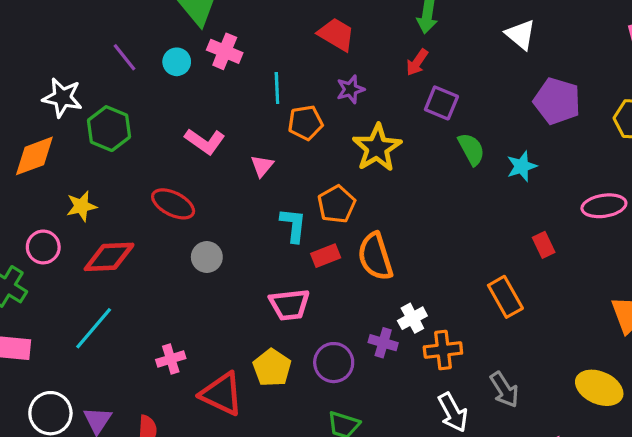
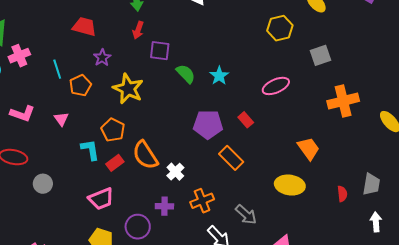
pink cross: (225, 51) -> (19, 56), turned -30
purple pentagon: (557, 101) -> (208, 124), moved
white cross: (412, 318) -> (175, 172), moved
yellow ellipse: (599, 388) -> (290, 185), moved

